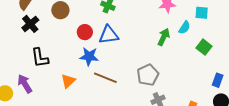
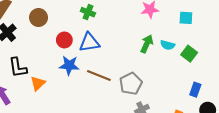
cyan semicircle: (184, 28) -> (168, 45), moved, turned 72
brown line: (105, 78) -> (99, 75), moved
blue rectangle: (218, 80) -> (195, 90), moved
orange triangle: (68, 81) -> (38, 83), moved

